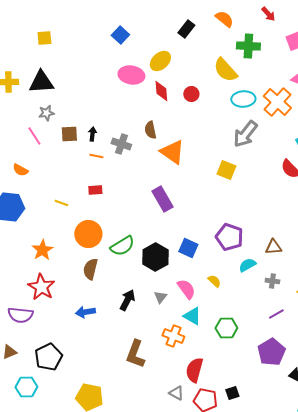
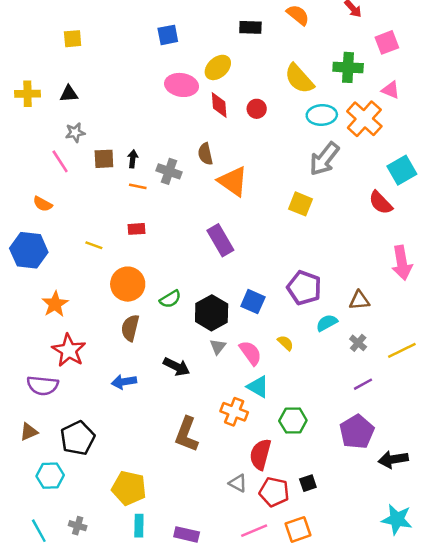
black rectangle: (186, 29) -> (250, 27), turned 54
blue square: (120, 35) -> (168, 35), turned 36
green cross: (248, 46) -> (348, 67), moved
black triangle: (41, 82) -> (69, 94), size x0.6
green semicircle: (122, 246) -> (170, 299), size x0.7
orange star: (42, 250) -> (55, 304), moved
gray cross: (272, 281) -> (358, 343), turned 32
gray triangle: (160, 297) -> (218, 347), moved
black arrow: (127, 300) -> (177, 367), turned 90
green hexagon: (226, 328) -> (293, 421), moved

